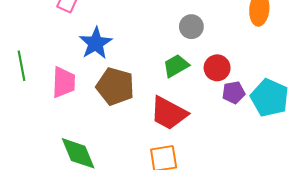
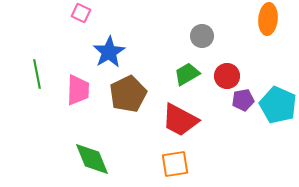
brown pentagon: (115, 86) -> (128, 94), turned 30

